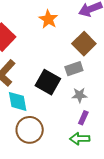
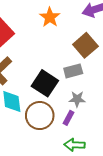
purple rectangle: (83, 118) -> (68, 118), moved
brown circle: (30, 130) -> (40, 116), moved

